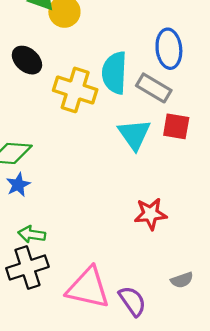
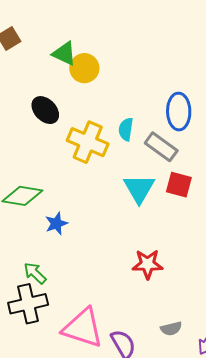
cyan semicircle: (114, 73) -> (126, 129), size x0.6
blue star: (18, 185) -> (56, 224), moved
green arrow: (32, 234) -> (35, 273), turned 30

